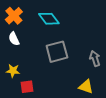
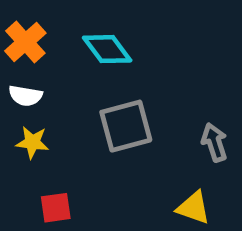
white semicircle: (14, 39) -> (25, 96), turned -56
yellow star: (13, 71) -> (32, 142), moved

